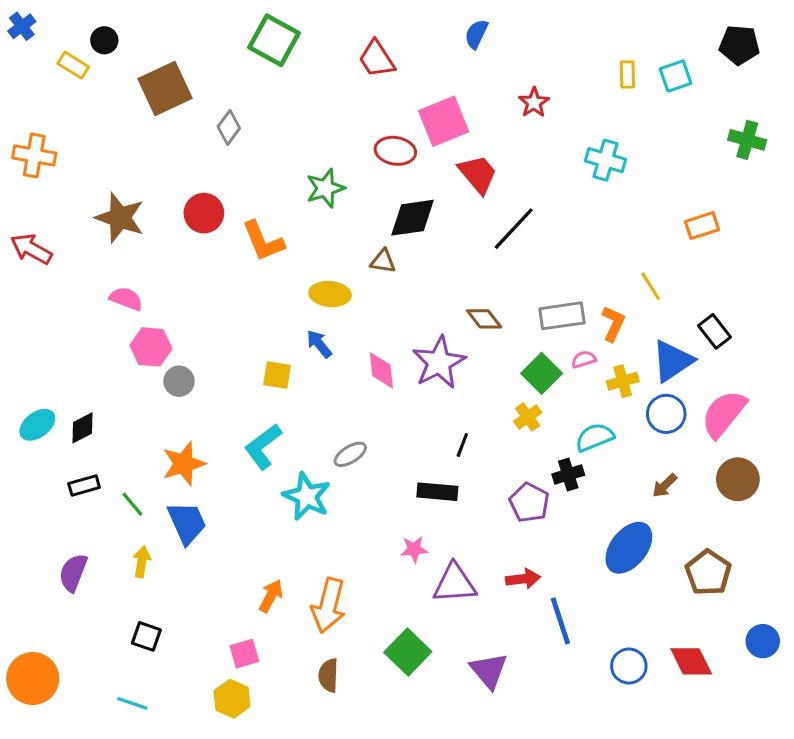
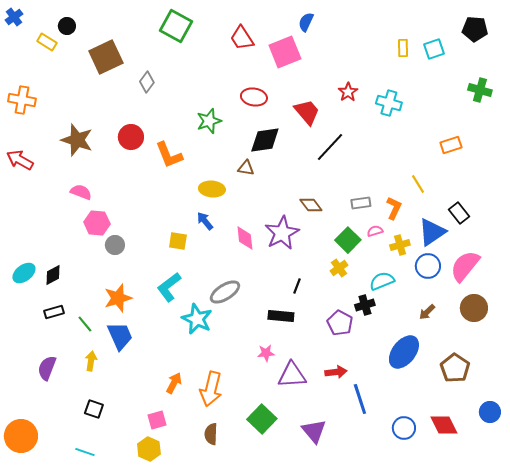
red star: (534, 103) -> (348, 92), moved
pink square: (444, 121) -> (285, 52), moved
gray rectangle: (562, 316) -> (361, 203), size x0.7
gray ellipse: (350, 454) -> (225, 292), size x1.4

